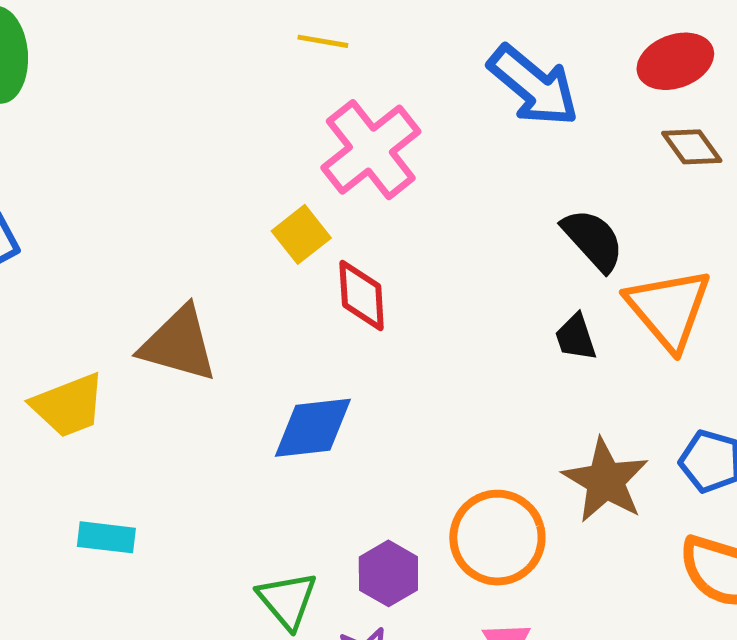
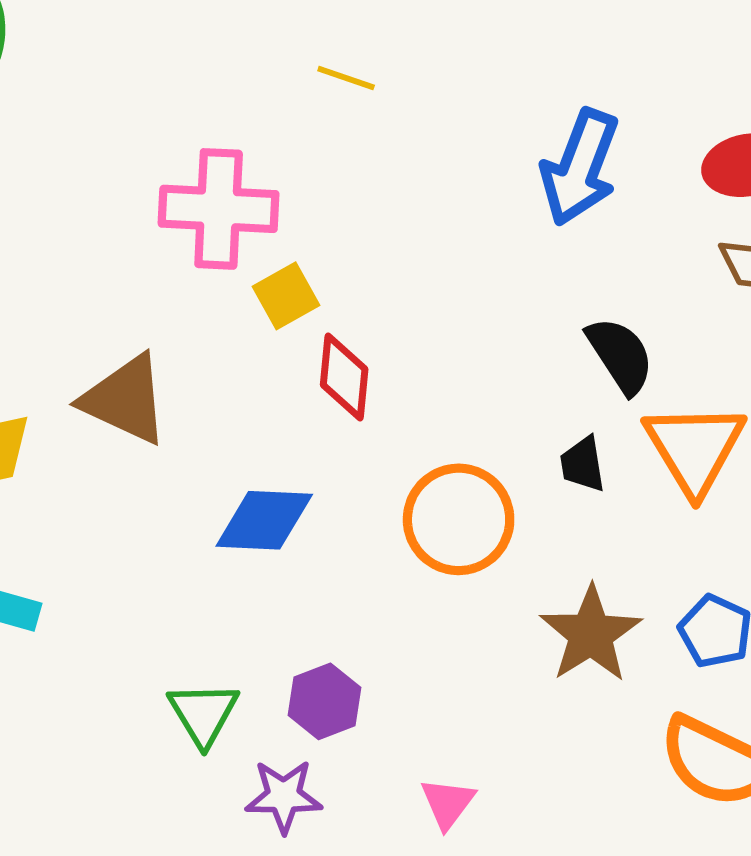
blue arrow: (533, 86) -> (580, 167), turned 62
pink cross: (371, 150) -> (219, 209), moved, turned 32
orange circle: (497, 538) -> (459, 519), moved

